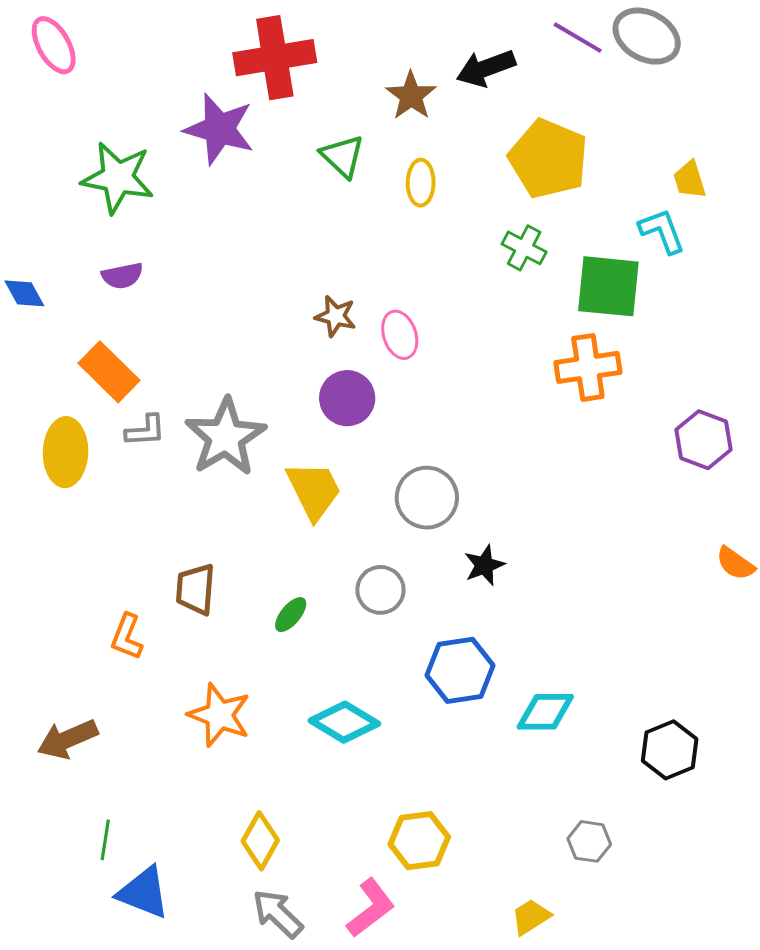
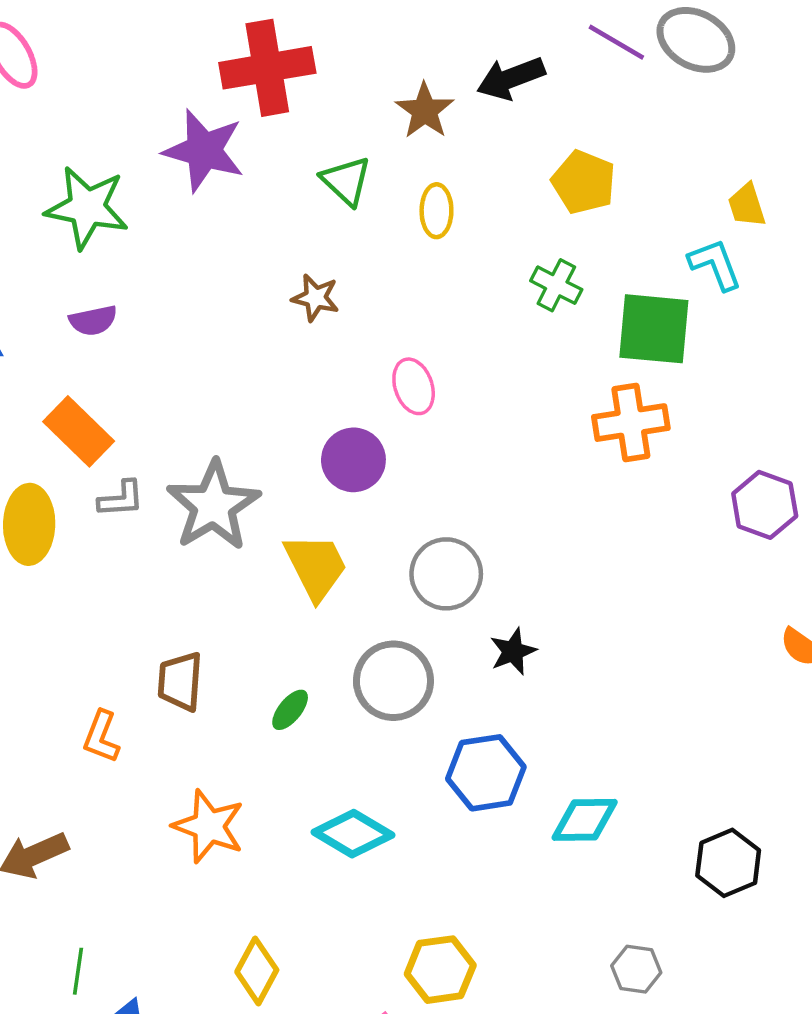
yellow pentagon: (548, 159) -> (584, 182), size x0.7
brown star: (336, 316) -> (315, 298), moved
gray circle: (380, 590) -> (393, 681), size x1.4

